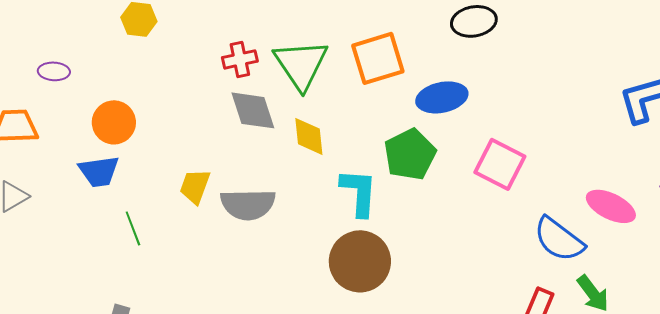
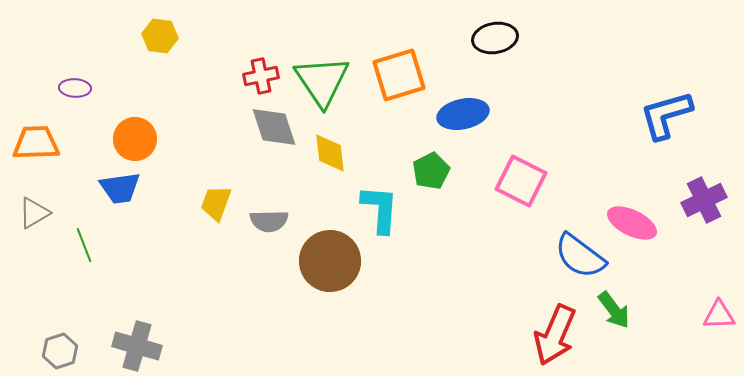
green pentagon: (410, 154) -> (431, 171), size x0.7
gray semicircle: (248, 204) -> (269, 221), size x0.7
green line: (133, 228) -> (84, 245), moved
brown circle: (360, 261) -> (330, 261), moved

